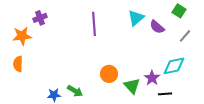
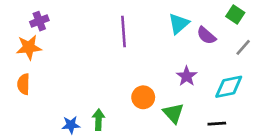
purple cross: (40, 18) -> (39, 21), moved
purple star: (152, 78) -> (187, 76), moved
green arrow: (75, 91) -> (99, 120), turned -119

